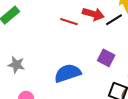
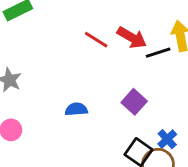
blue semicircle: (68, 73) -> (76, 109), size x0.6

